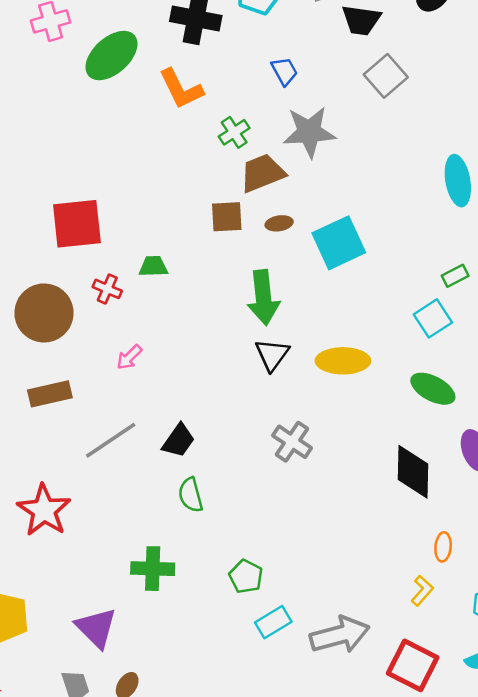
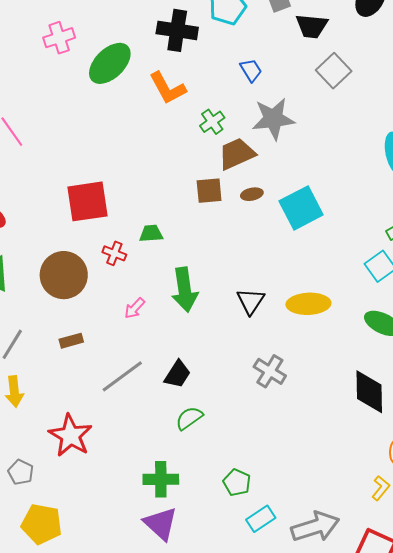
green arrow: (263, 297) -> (185, 290), moved
brown rectangle: (50, 394) -> (71, 341), size x0.7
green semicircle: (191, 495) -> (189, 418), turned 72
purple triangle: (96, 628) -> (161, 524), moved

